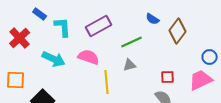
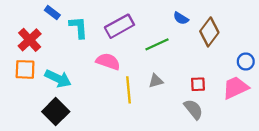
cyan arrow: (54, 59) -> (58, 79), moved
gray triangle: (130, 65) -> (156, 81), moved
orange square: (16, 80) -> (25, 69), moved

